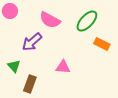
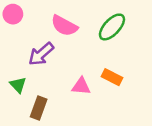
orange rectangle: (102, 44) -> (112, 77), moved

